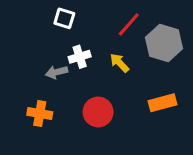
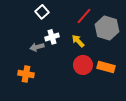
white square: (64, 18) -> (42, 12), turned 32
orange rectangle: (162, 103) -> (106, 67), turned 30
red circle: (98, 112) -> (83, 65), moved

